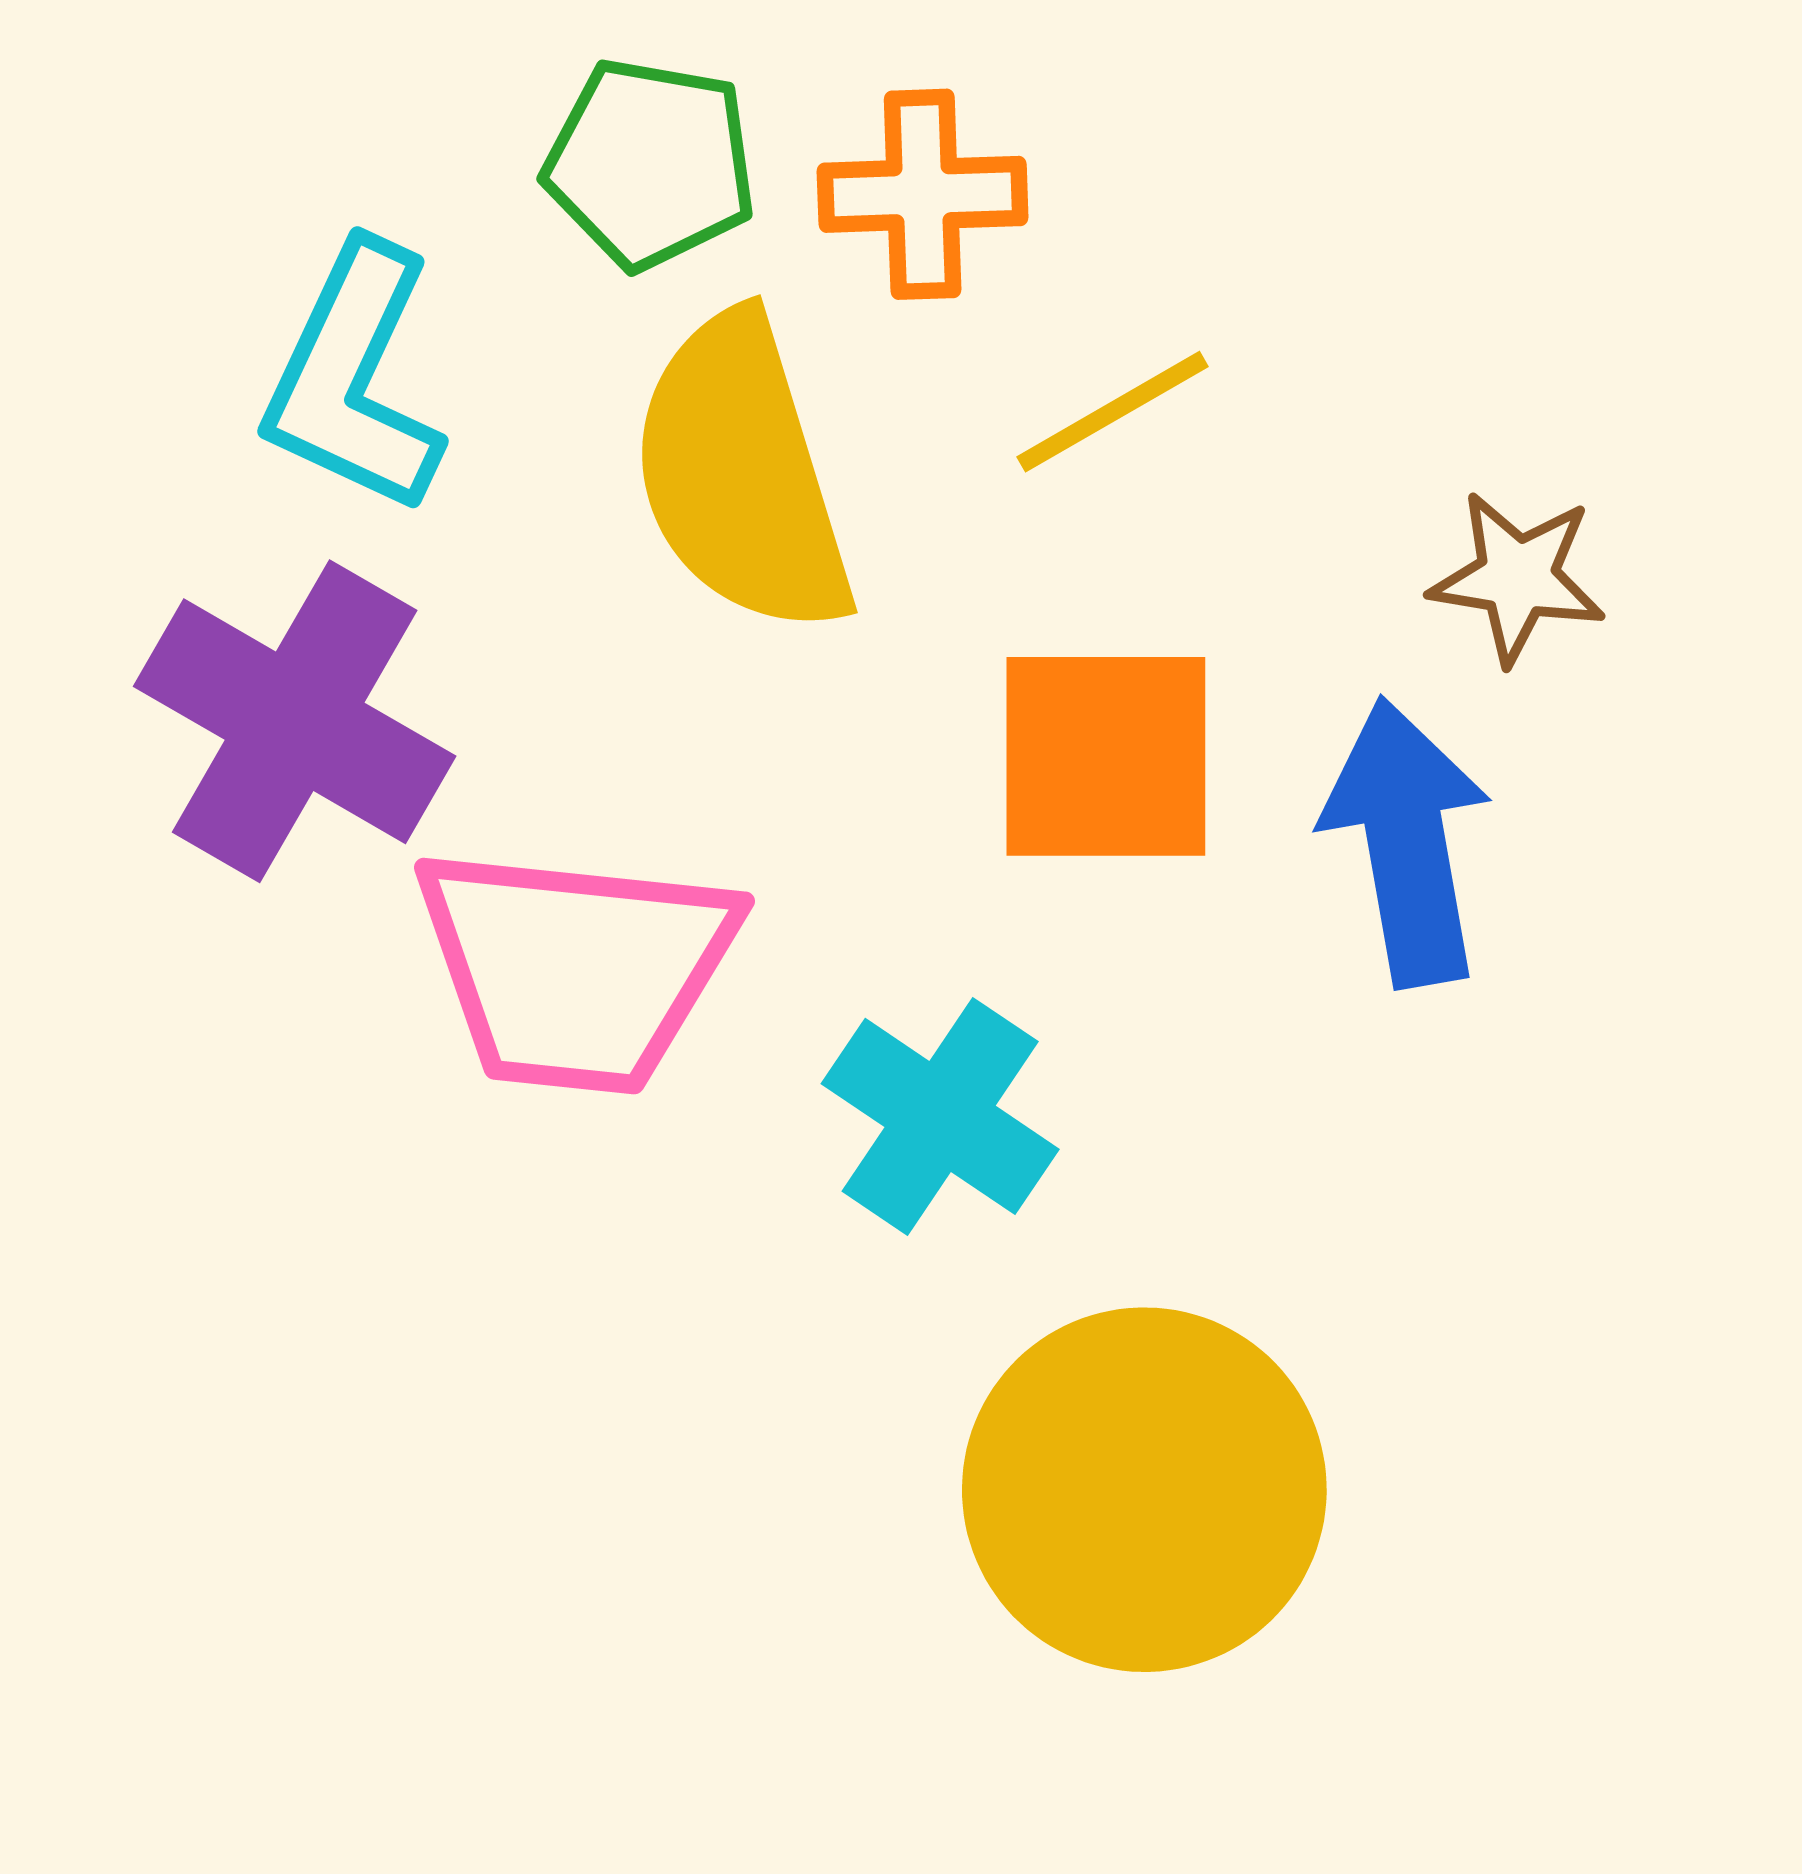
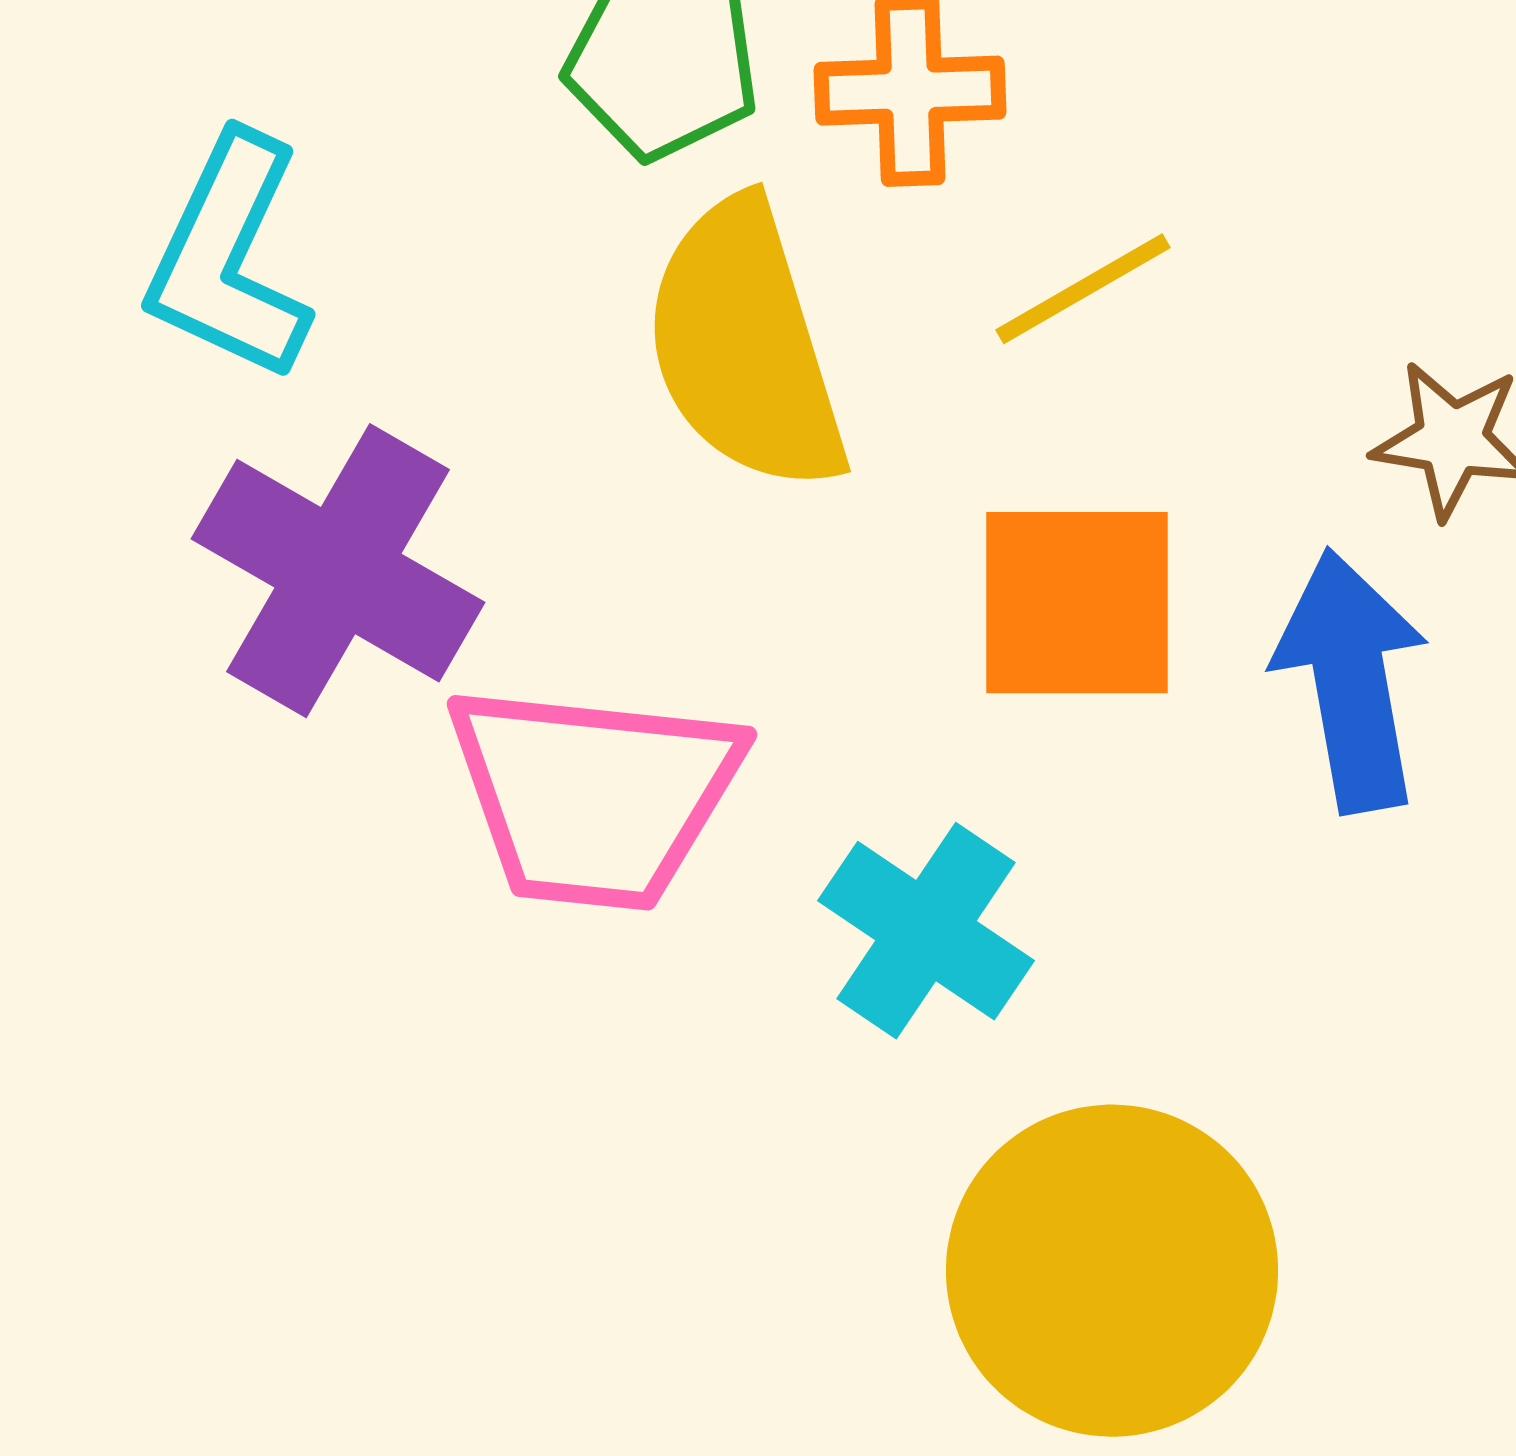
cyan L-shape: (354, 379) -> (229, 258), moved

